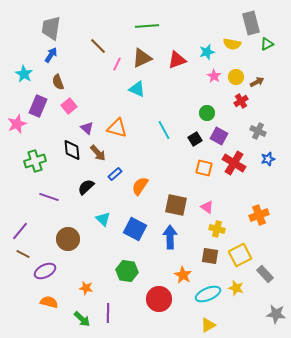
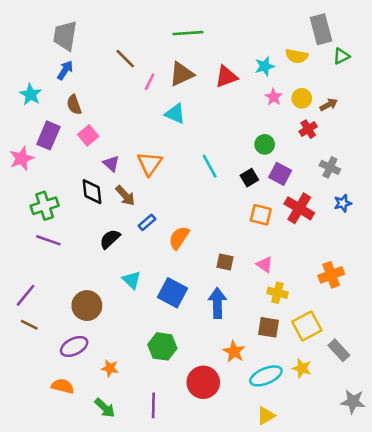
orange triangle: (117, 128) -> (150, 164), turned 50
purple line: (49, 197) -> (48, 240), moved
brown square: (176, 205) -> (225, 262), size x0.6
purple ellipse: (45, 271) -> (74, 346), moved
purple line: (108, 313) -> (153, 405), moved

